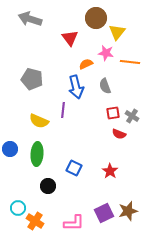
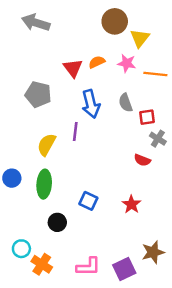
red triangle: (70, 38) -> (73, 68), moved
orange semicircle: (86, 64) -> (97, 62), moved
red square: (113, 113) -> (147, 117), moved
yellow semicircle: (39, 121) -> (47, 145), turned 96
purple square: (104, 213) -> (124, 269), moved

